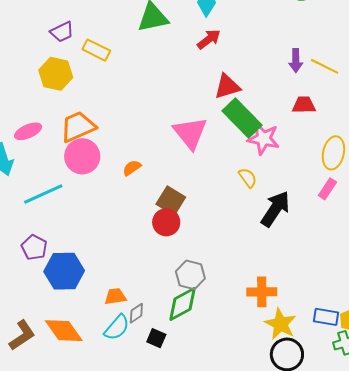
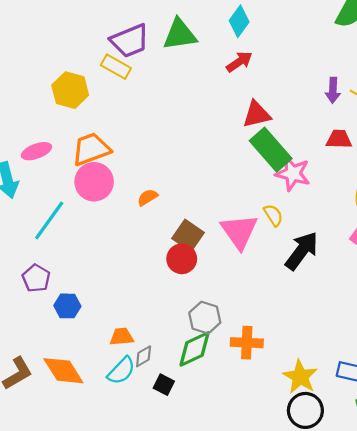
purple trapezoid: (62, 32) -> (130, 41), moved, size x1.5
pink triangle: (190, 133) -> (239, 231), moved
cyan line: (43, 194) -> (49, 220), turned -33
blue hexagon: (64, 271) -> (67, 306), size x0.6
orange cross: (262, 292) -> (247, 343), moved

